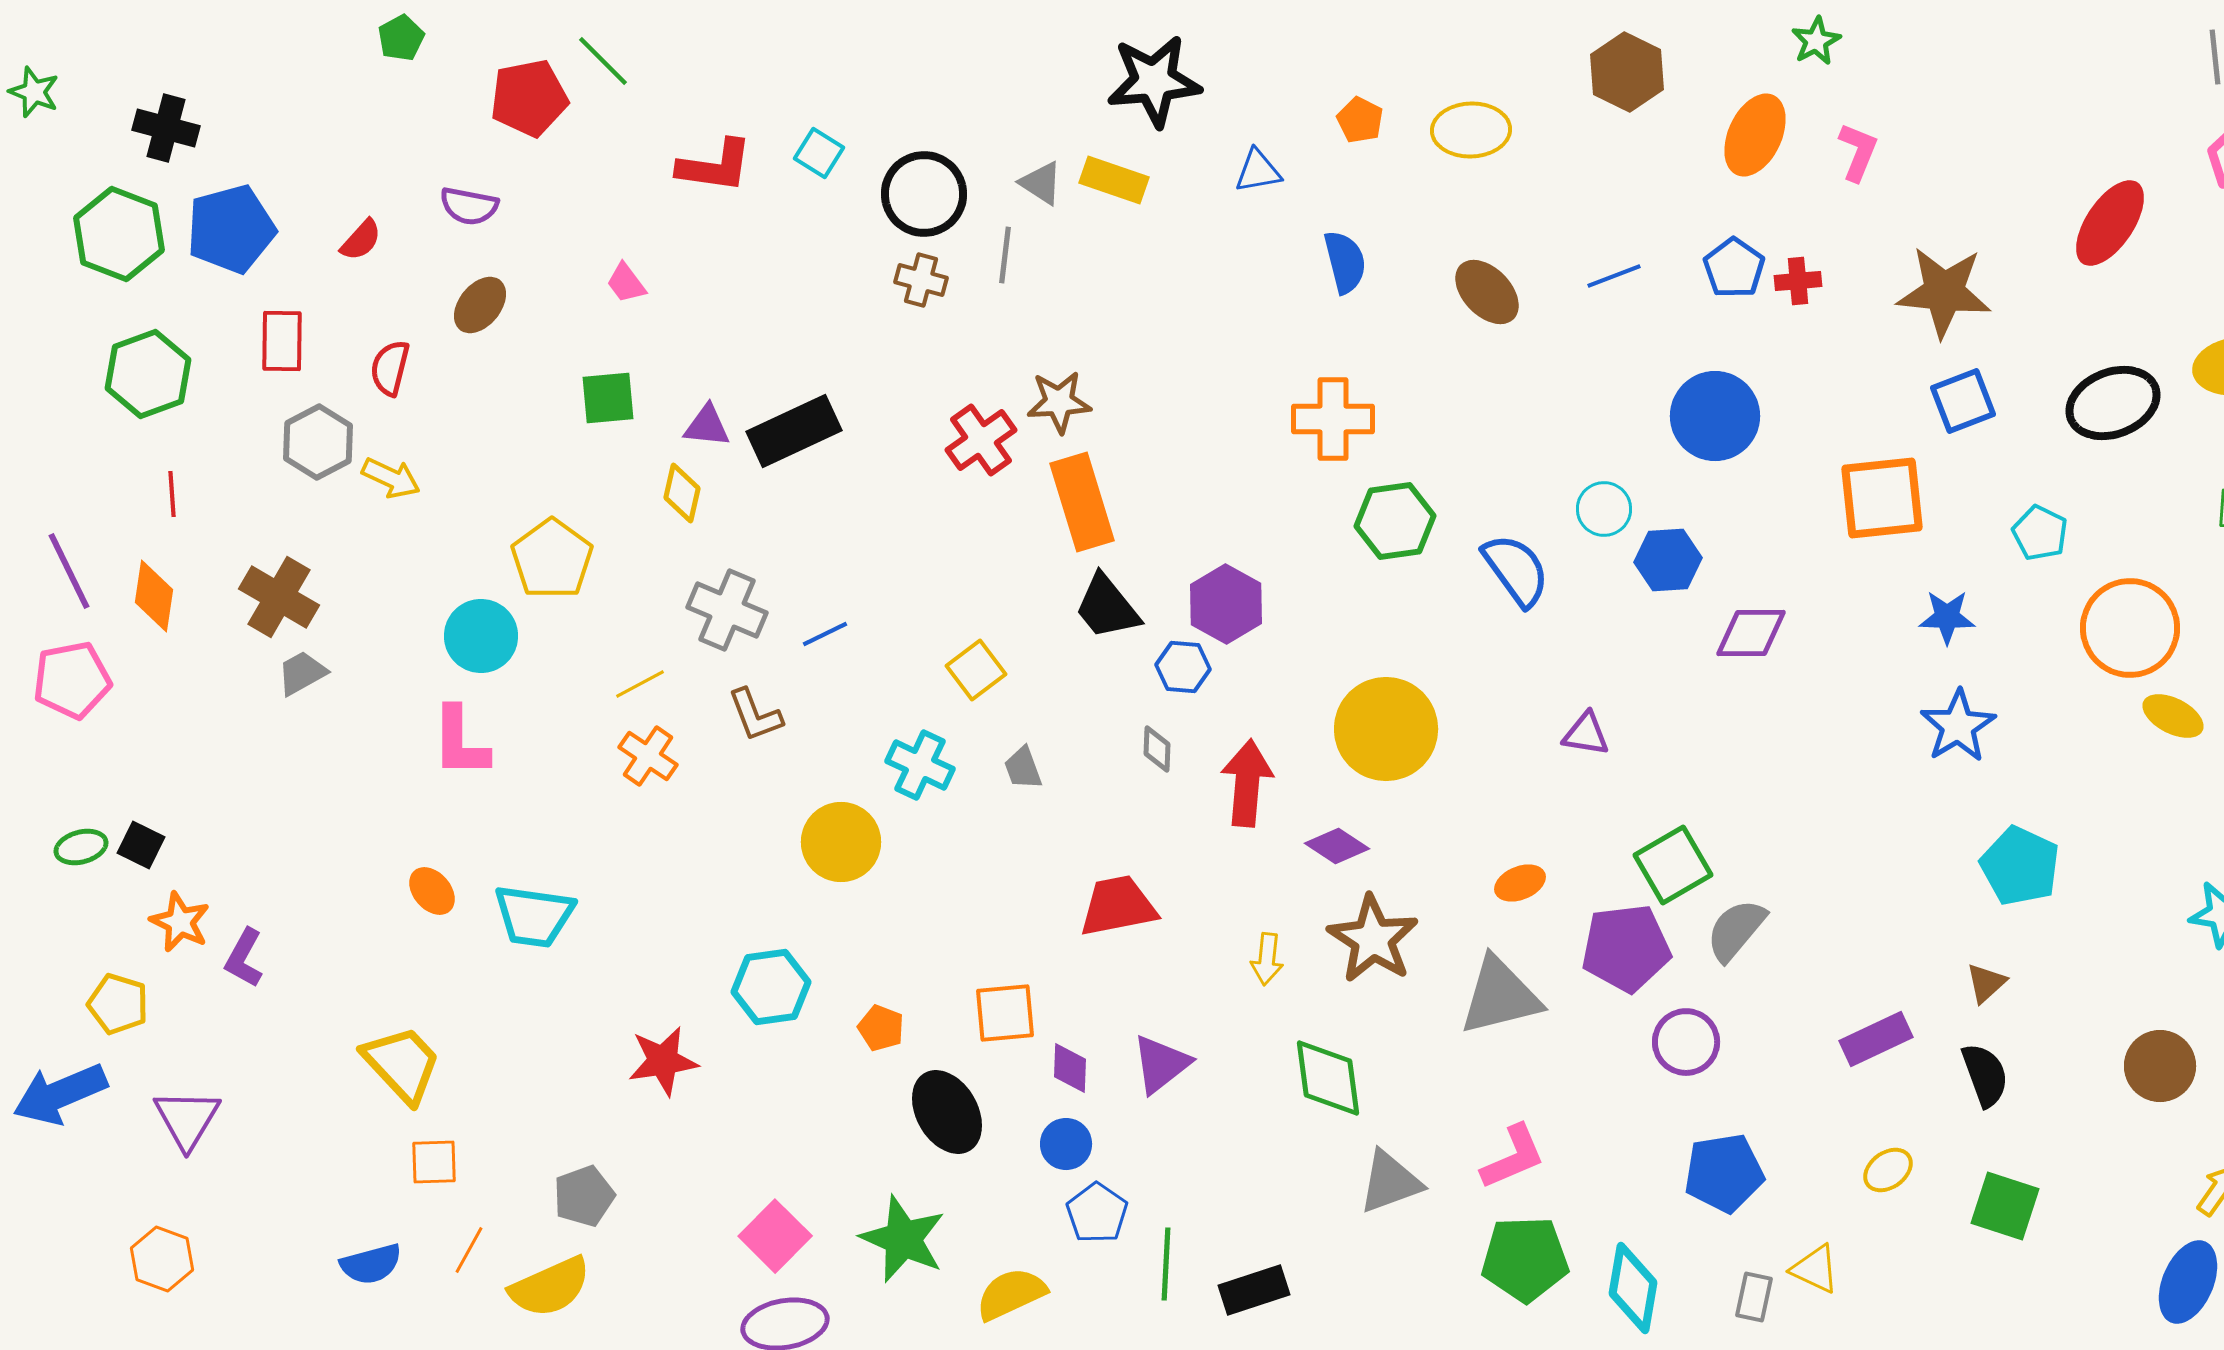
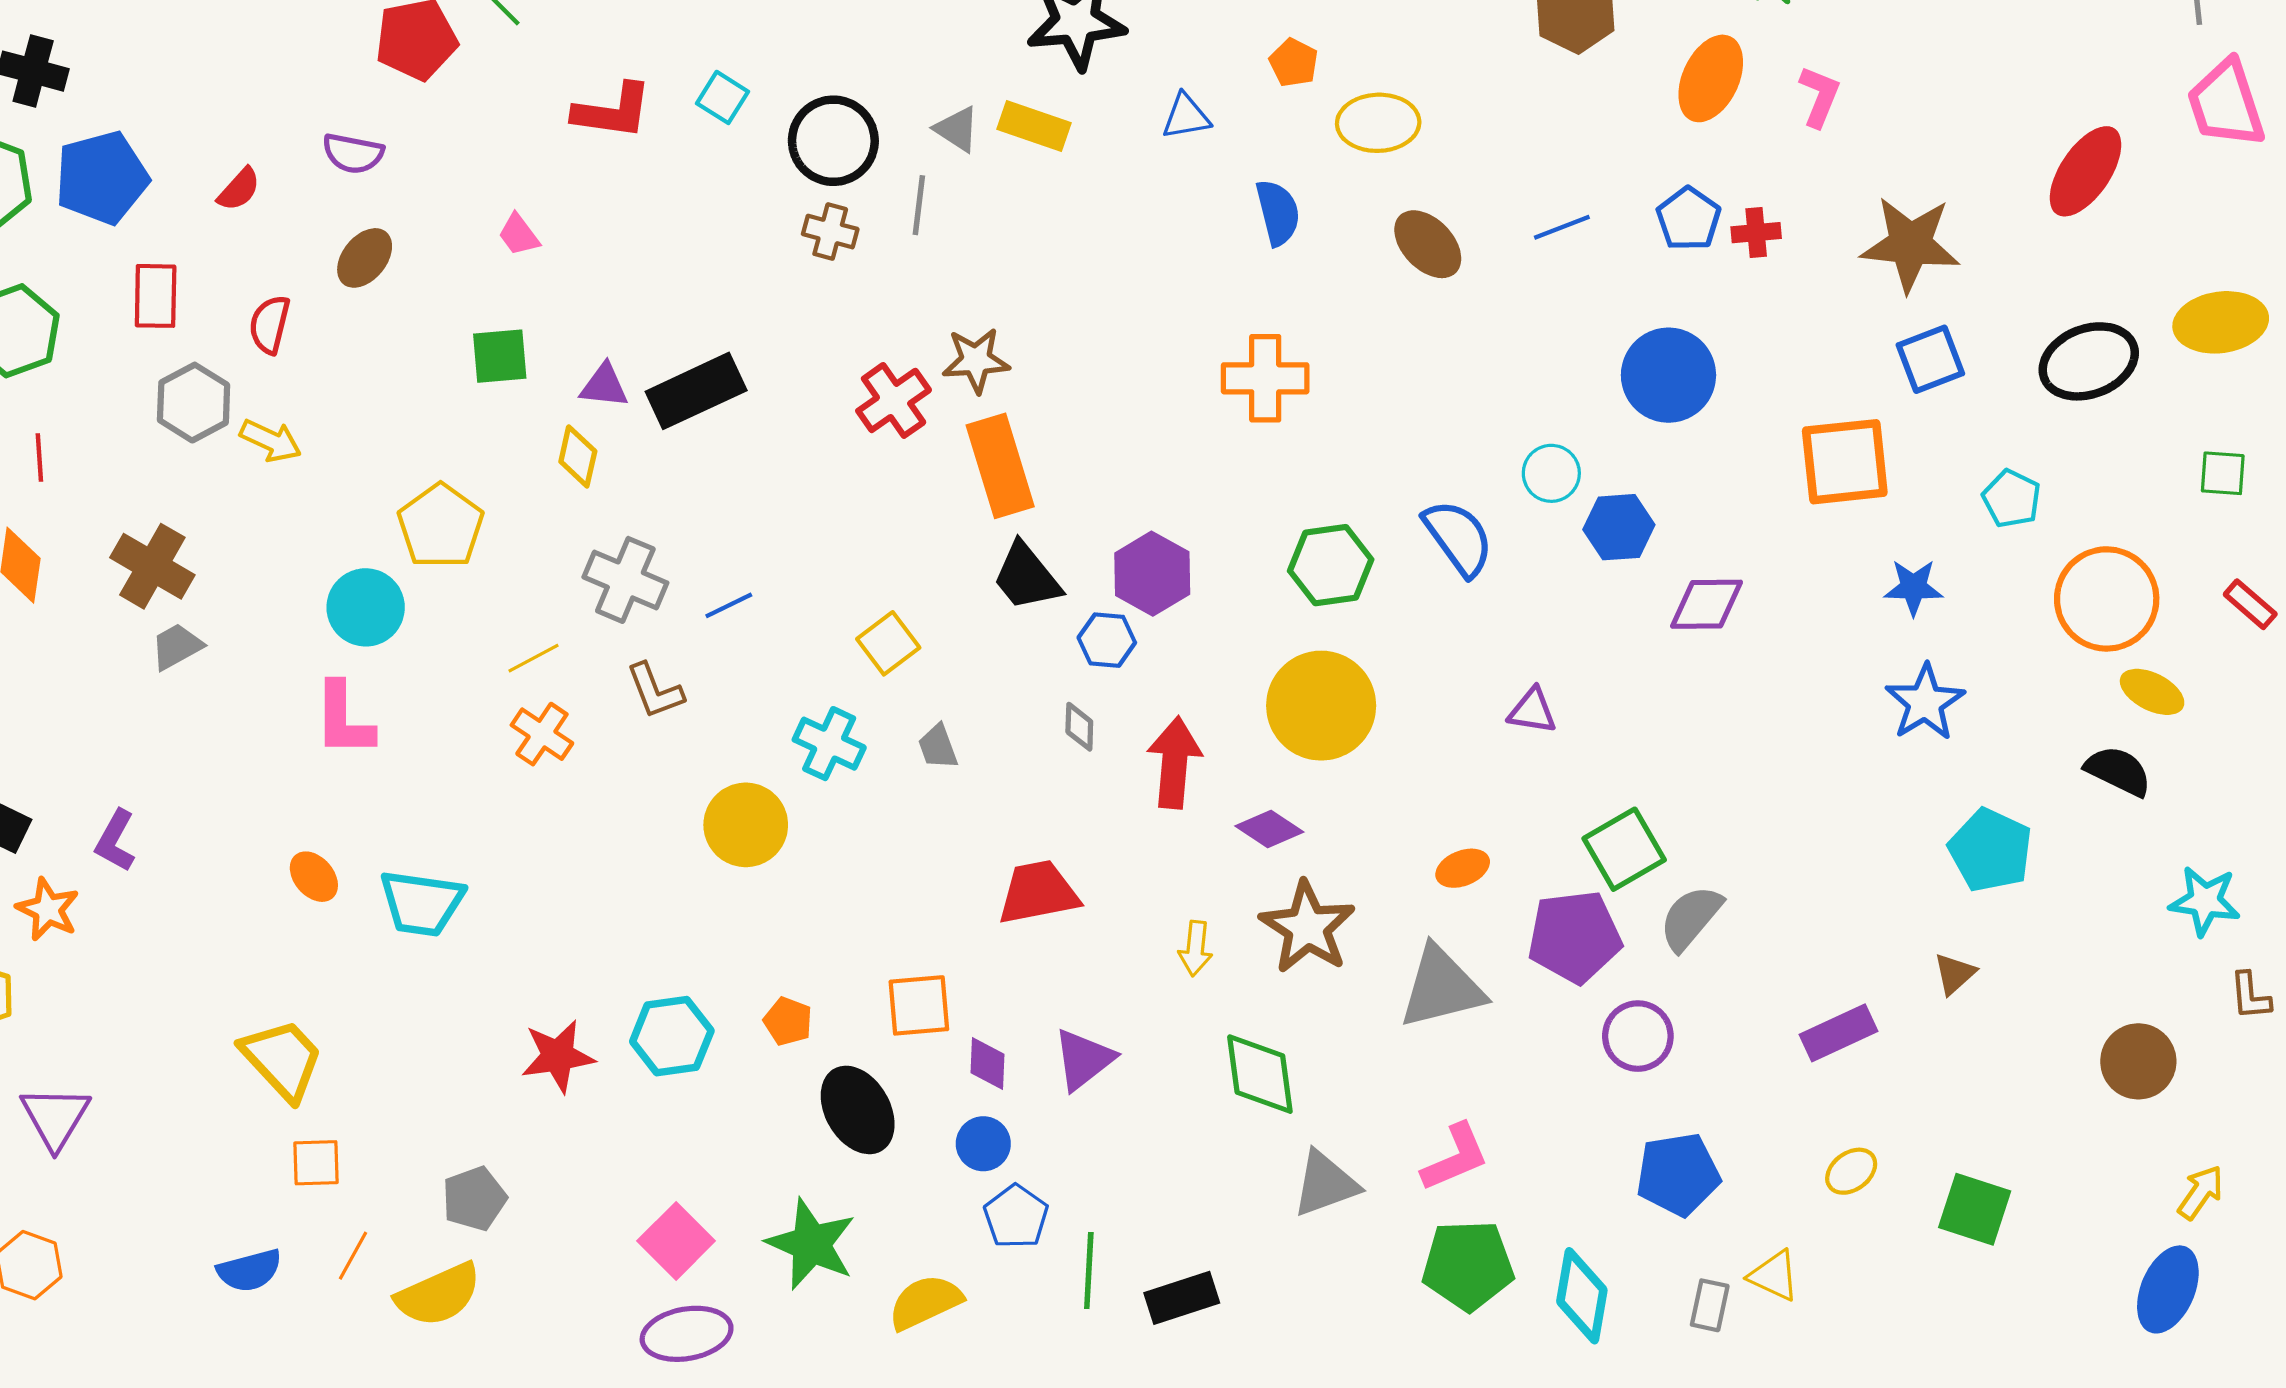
yellow ellipse: (1471, 130) -> (1378, 123), moved
green hexagon: (1395, 521) -> (1331, 565), moved
purple L-shape: (244, 958) -> (115, 841), moved
cyan hexagon: (771, 987) -> (672, 1036), moved
black semicircle: (1985, 1075) -> (2118, 771), moved, turned -44

